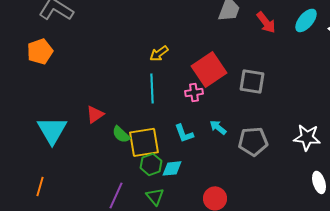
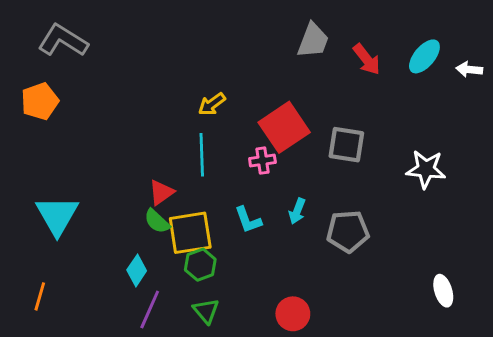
red triangle: (95, 114) -> (161, 192), moved
cyan arrow: (218, 127) -> (297, 211), turned -108
white star: (307, 137) -> (426, 169), moved
cyan diamond: (172, 168) -> (137, 270), moved, turned -50

